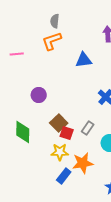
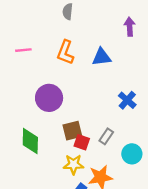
orange L-shape: (52, 41) -> (65, 52), moved, turned -50
purple circle: (39, 95) -> (49, 98), size x1.5
brown square: (59, 123) -> (72, 131), turned 30

